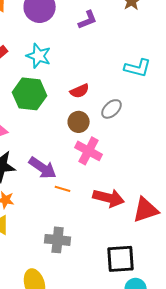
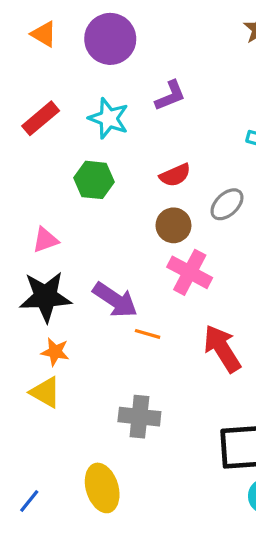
purple L-shape: (88, 20) -> (170, 96), moved
green hexagon: (30, 94) -> (94, 180), size x0.7
red arrow: (109, 198) -> (222, 349), turned -136

